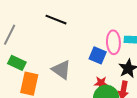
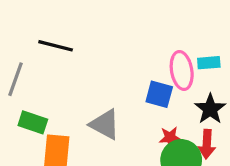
black line: (56, 20) -> (56, 46), moved

